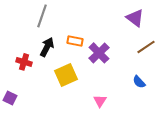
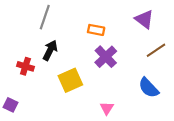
orange rectangle: (75, 41) -> (96, 30), moved
blue semicircle: (139, 82) -> (149, 88), size x1.5

